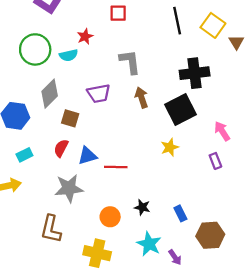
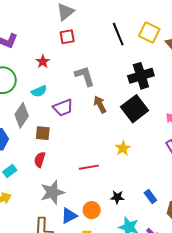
cyan semicircle: (69, 55) -> (39, 91), moved
yellow star: (170, 147) -> (123, 148), moved
blue triangle: (87, 156) -> (69, 216), moved

